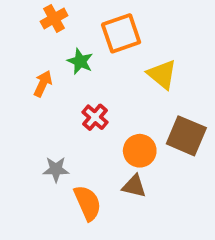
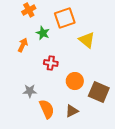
red cross: (95, 117) -> (51, 63), turned -32
brown square: (186, 136) -> (99, 92), moved
brown triangle: (134, 186) -> (72, 111), moved, turned -40

